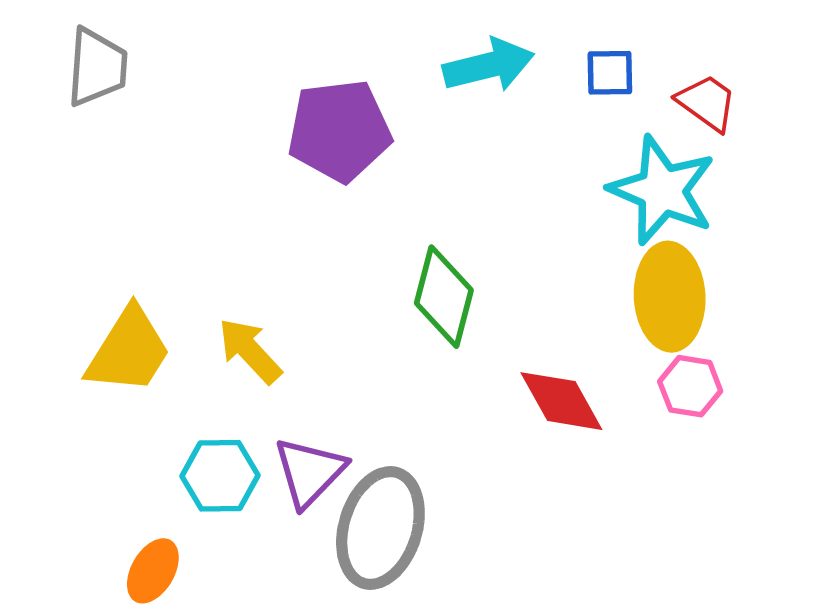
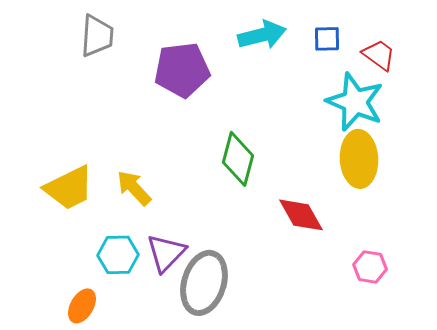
gray trapezoid: (97, 67) -> (97, 36), moved
yellow trapezoid: (129, 351) -> (69, 188), turned 32
pink hexagon: (690, 386) -> (370, 267), moved

